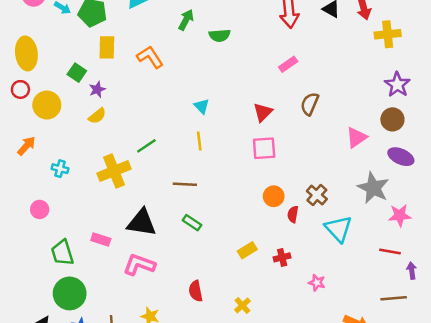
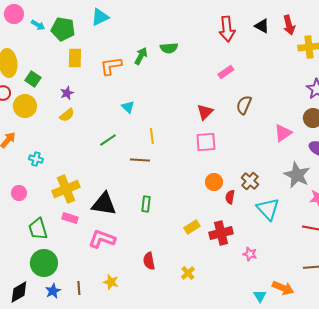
green arrow: (186, 20) -> (141, 56), moved
orange L-shape: (150, 57) -> (111, 66), turned -65
green square: (77, 73) -> (33, 79), moved
cyan triangle: (202, 106) -> (128, 107), moved
yellow cross: (114, 171) -> (66, 189), moved
brown line: (185, 184) -> (140, 160), moved
green rectangle: (192, 223) -> (146, 204), turned 63
red cross: (282, 257) -> (221, 233), size x1.6

